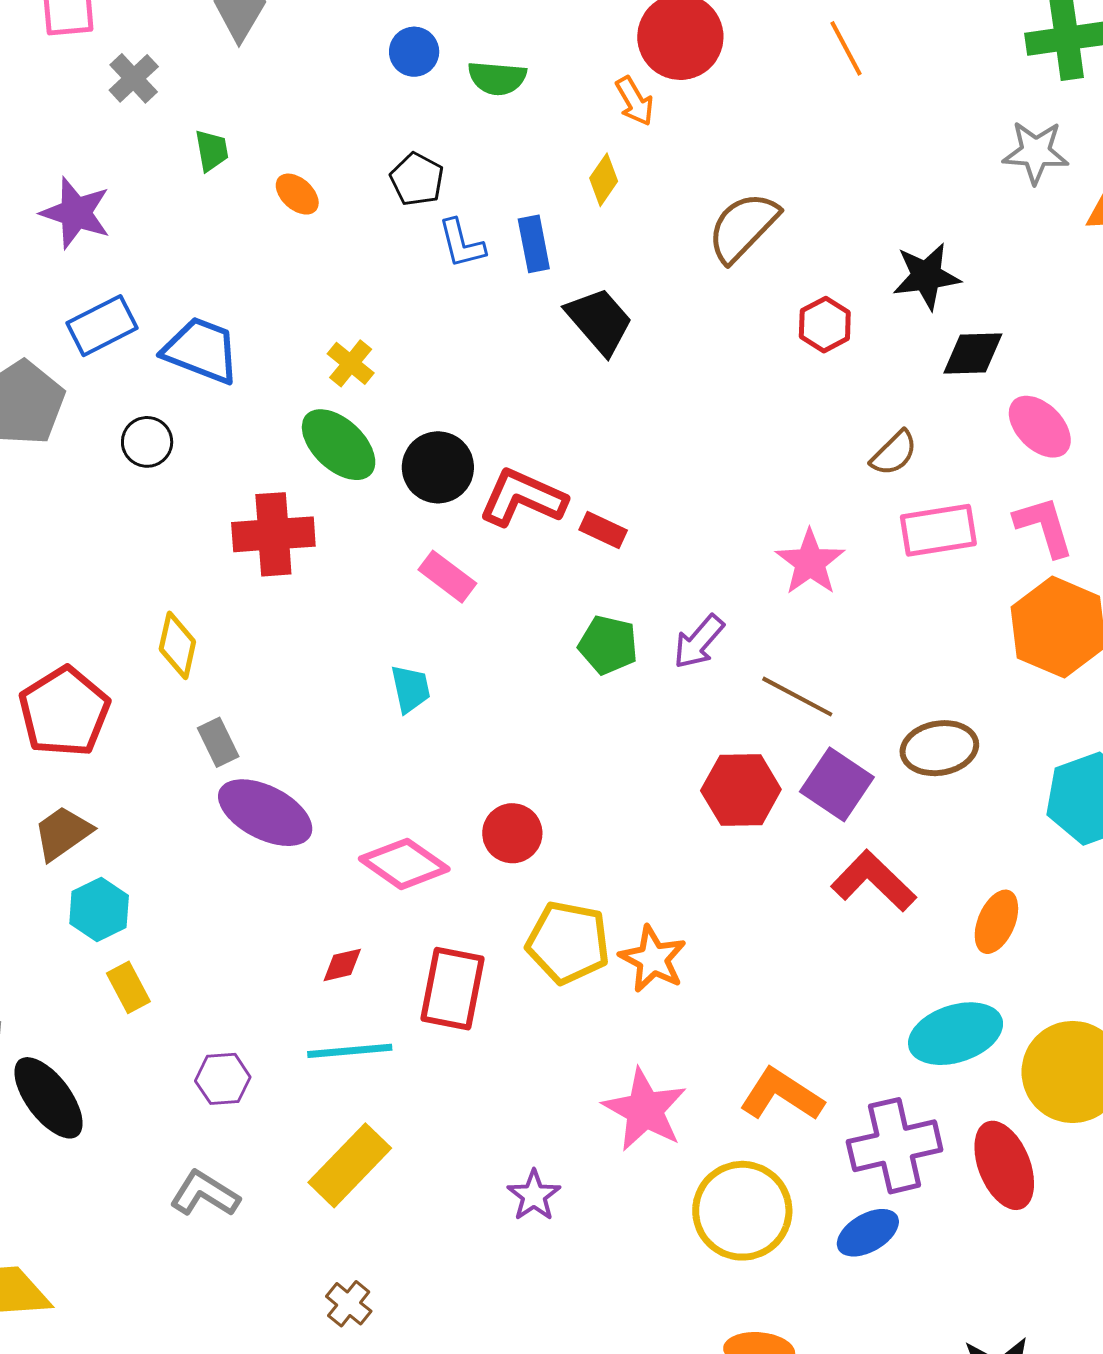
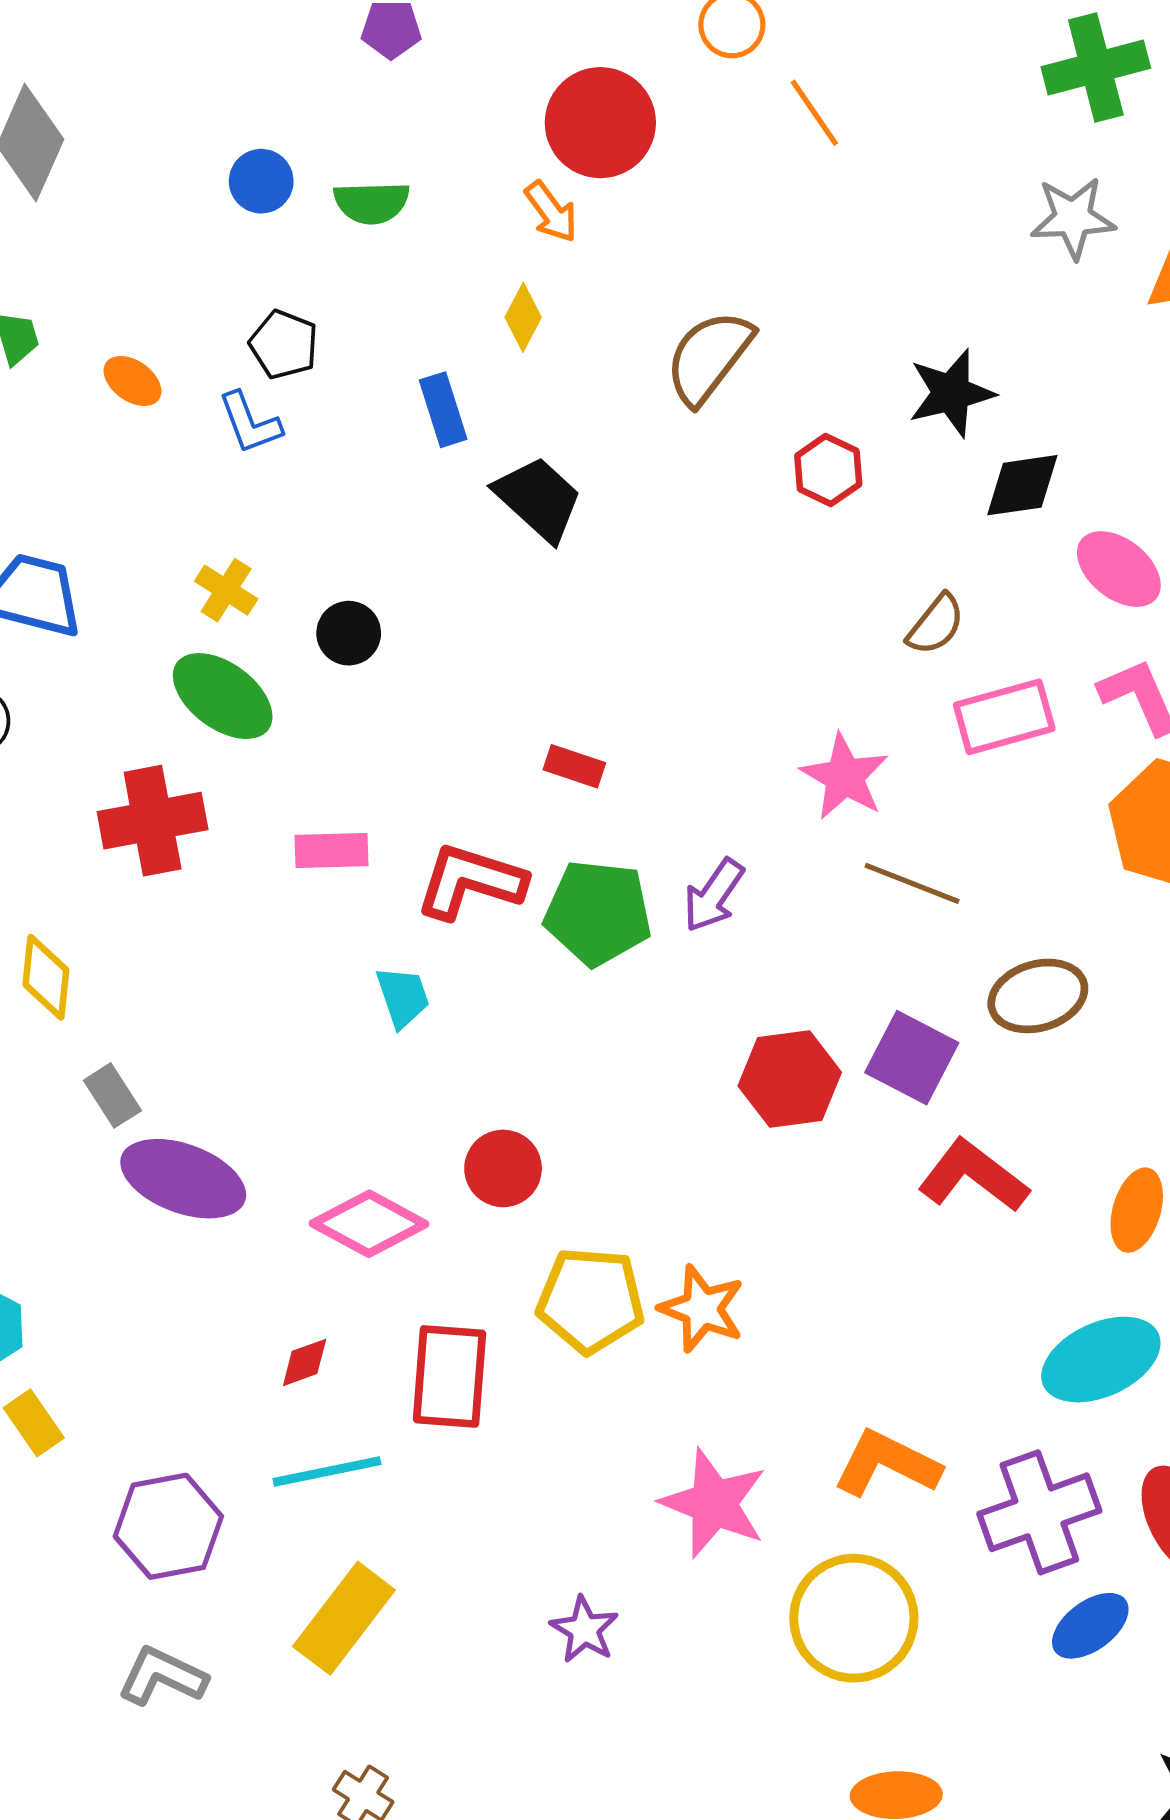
blue L-shape: (462, 244) -> (250, 423), moved
black circle: (438, 467) -> (349, 633), moved, size x0.7
red L-shape: (523, 498) -> (471, 881), moved
pink rectangle: (447, 577) -> (332, 850), moved, turned -32
green pentagon: (608, 645) -> (598, 913), size x1.4
cyan trapezoid: (411, 689) -> (403, 997), moved
brown line: (797, 697) -> (912, 883), moved
purple hexagon: (223, 1079) -> (168, 1526), size x1.5
blue ellipse: (868, 1233) -> (1090, 1626), moved

